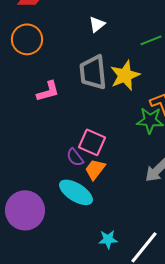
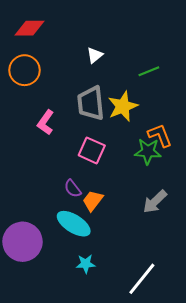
pink L-shape: (48, 91) -> (46, 122), turned 140
pink square: (92, 142) -> (92, 150), moved
cyan star: (108, 239) -> (86, 264), moved

